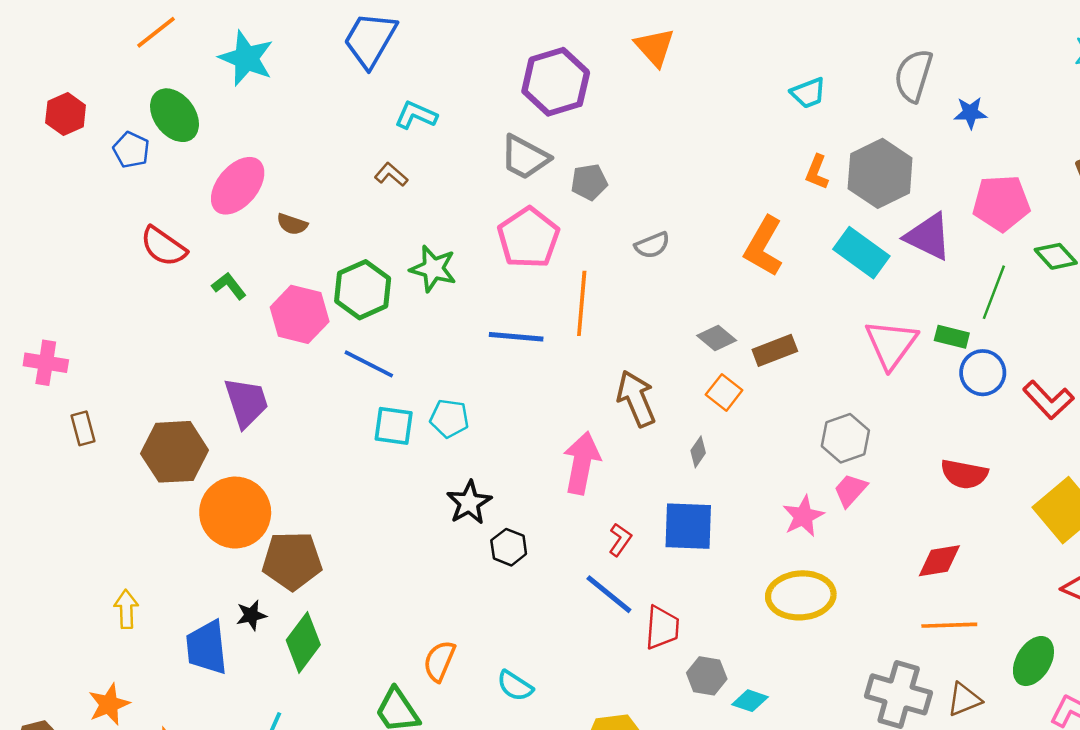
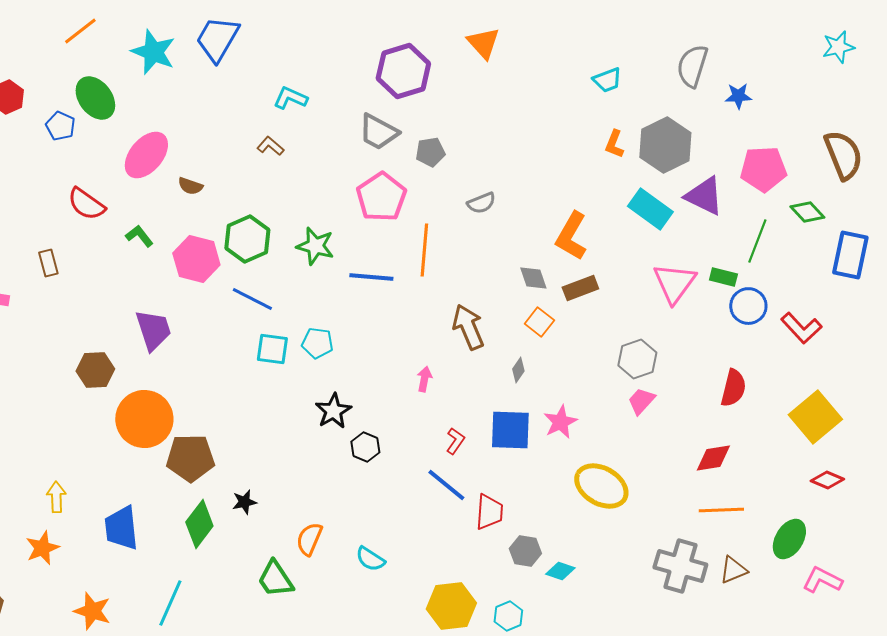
blue trapezoid: (370, 40) -> (217, 39), moved
orange L-shape: (764, 246) -> (571, 236), moved
green star: (433, 269) -> (315, 246), moved
gray diamond: (717, 338) -> (533, 278), turned 32
brown rectangle: (83, 428) -> (48, 263), moved
brown hexagon: (175, 452) -> (95, 370), size x0.7
pink arrow: (582, 463) -> (424, 379), size x0.5
red semicircle: (964, 474) -> (733, 388), turned -87
pink star: (803, 516) -> (560, 422), moved
yellow ellipse: (801, 595) -> (601, 486), turned 34
black star: (251, 615) -> (244, 502), moved
orange star: (109, 704) -> (42, 548), moved

